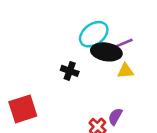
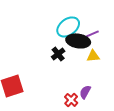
black cross: (70, 71) -> (58, 54), moved, turned 32

